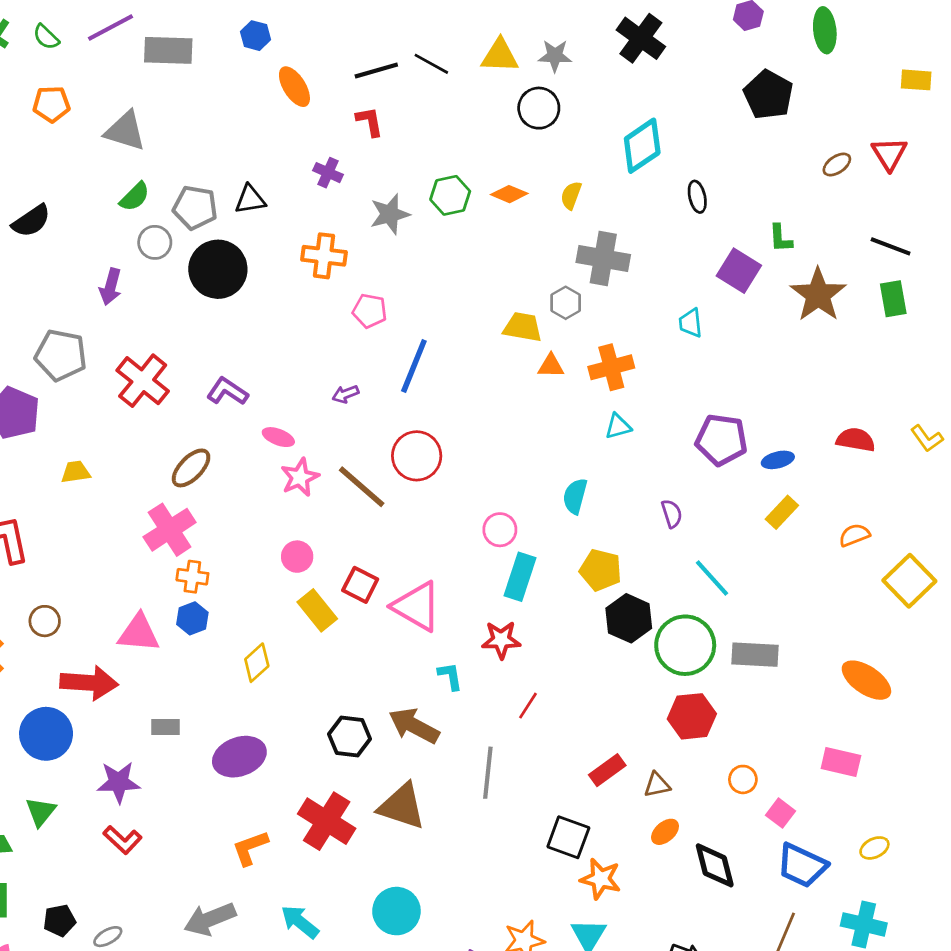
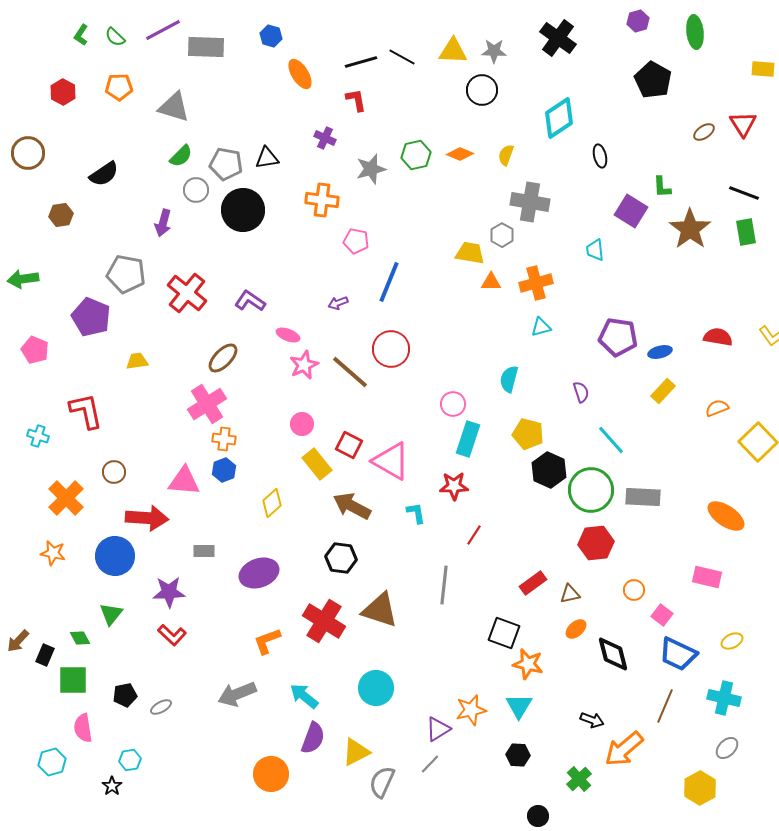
brown arrow: (414, 726) -> (352, 506), moved

